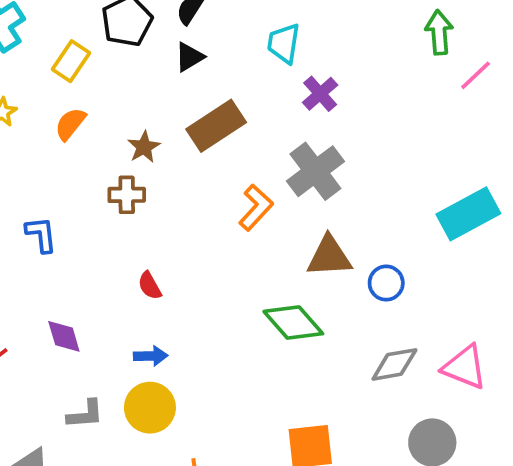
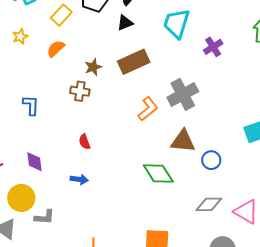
cyan trapezoid: (284, 43) -> (177, 23), size x1.4
purple cross: (320, 94) -> (213, 47), moved
yellow circle: (150, 408) -> (21, 198), moved
gray L-shape: (85, 414) -> (44, 217), moved

